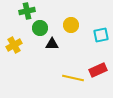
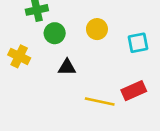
black triangle: (52, 44) -> (67, 67), moved
yellow cross: (14, 45) -> (19, 56), turned -35

